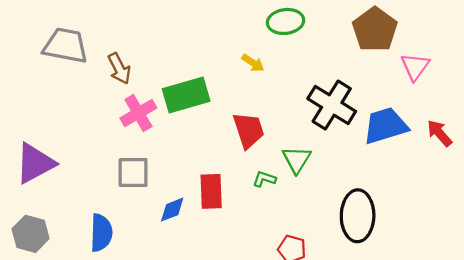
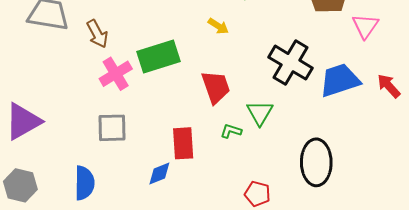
blue diamond: (172, 210) -> (159, 173), moved

